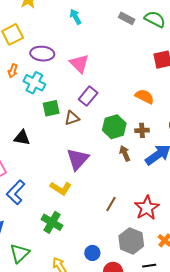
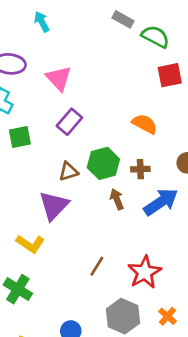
cyan arrow: (75, 17) -> (42, 22), moved
green semicircle: (155, 19) -> (155, 37), moved
brown triangle: (72, 118) -> (68, 171), moved

